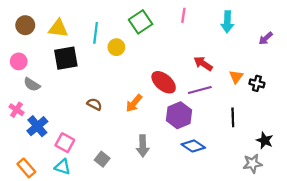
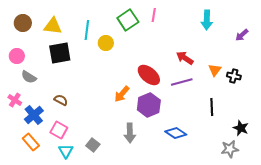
pink line: (183, 15) -> (154, 15), moved
brown semicircle: (94, 104) -> (61, 100), moved
purple hexagon: (179, 115) -> (149, 105), moved
cyan triangle: (63, 167) -> (66, 151), moved, turned 42
orange rectangle: (26, 168) -> (31, 142), moved

